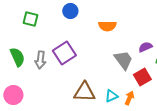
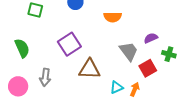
gray arrow: (40, 60) -> (45, 77), moved
brown triangle: (84, 92) -> (89, 69), moved

